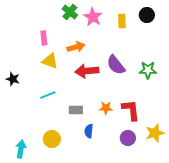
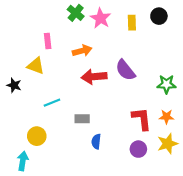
yellow triangle: (50, 61) -> (36, 66), moved
green star: (148, 70) -> (166, 84), moved
orange star: (106, 108) -> (166, 117), moved
yellow circle: (52, 139) -> (37, 136), moved

